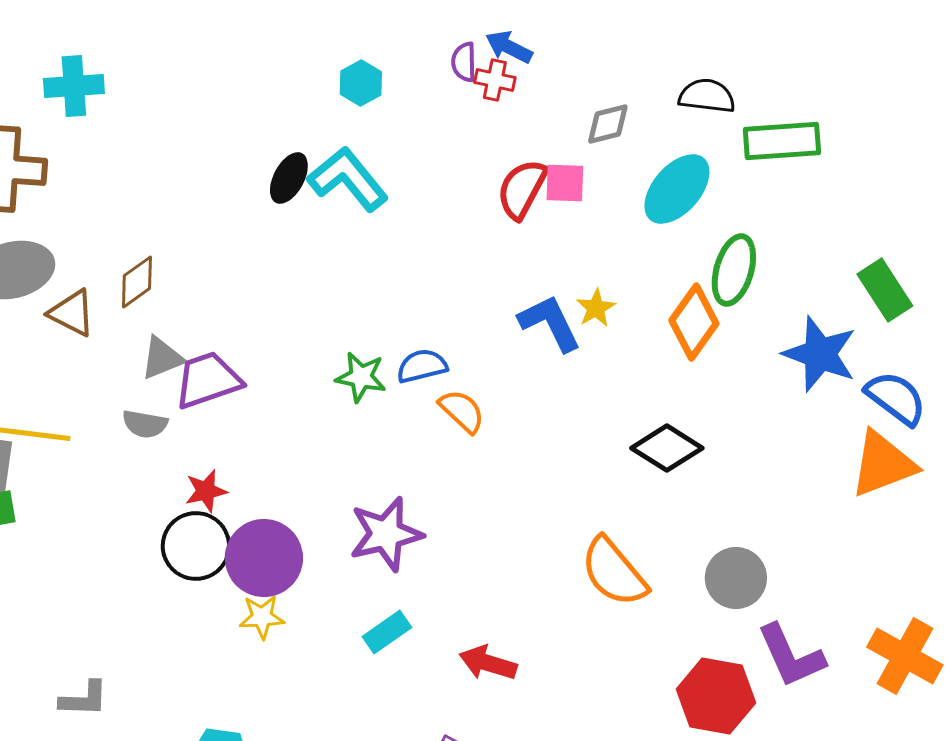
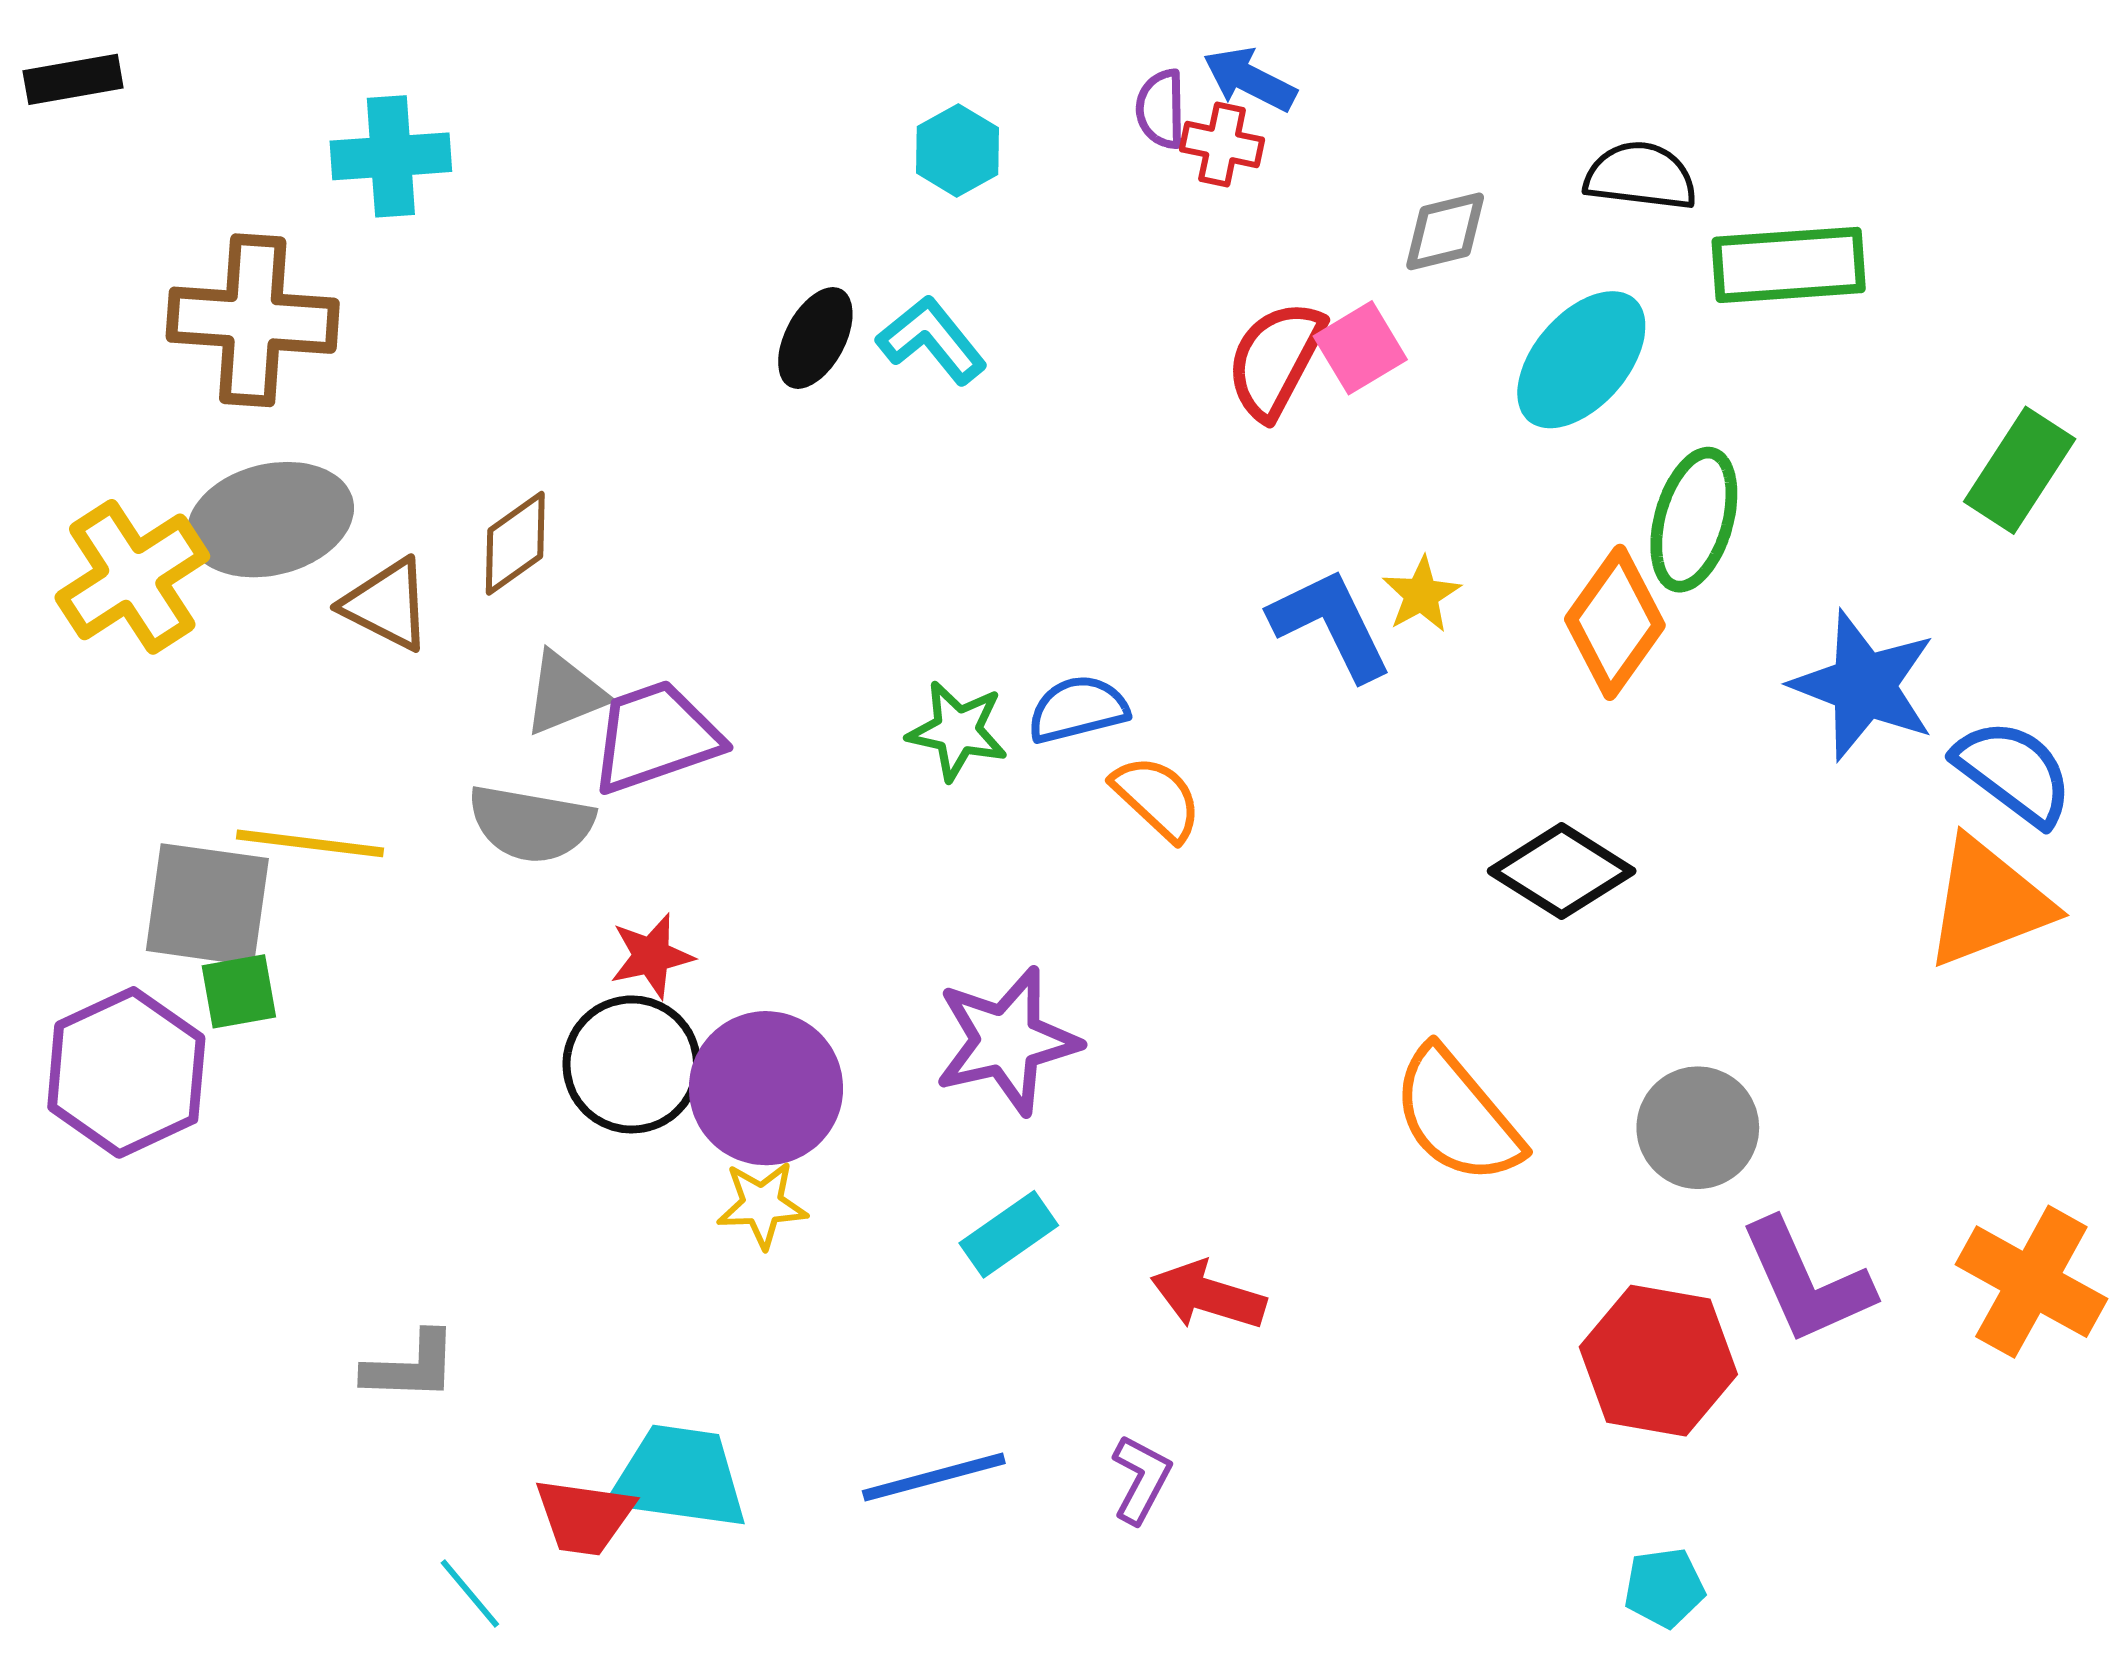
cyan L-shape: (348, 179) -> (932, 340), size x0.7
pink square: (565, 183) -> (1360, 348), turned -33
green rectangle: (885, 290) -> (2020, 470), moved, turned 66
gray semicircle: (145, 424) -> (531, 824), size x1.4

